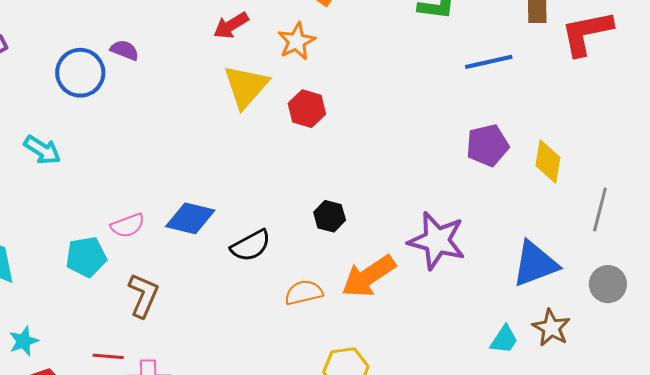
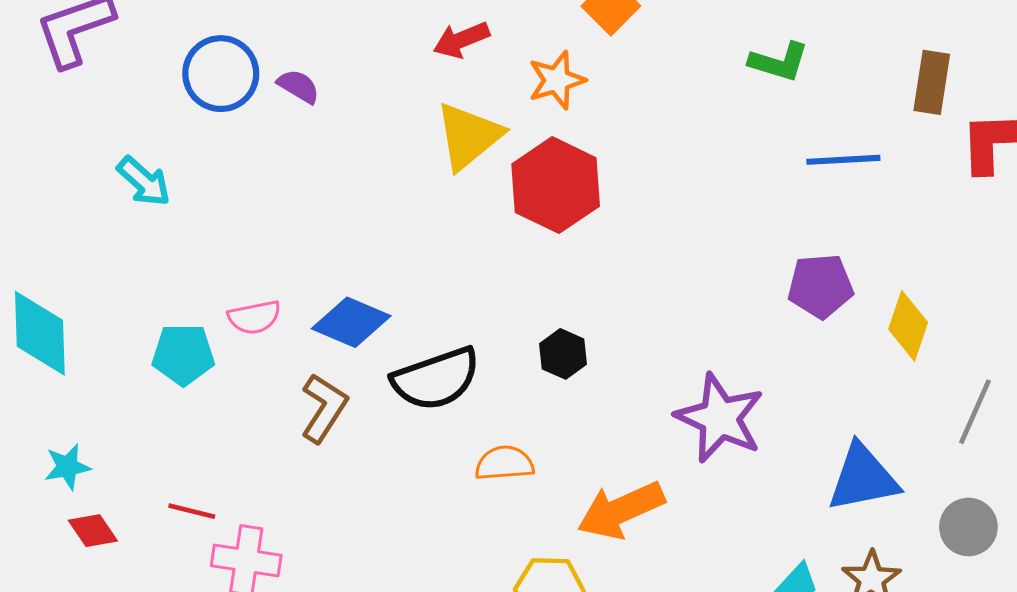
purple semicircle: (125, 50) -> (298, 86), moved
red hexagon: (307, 109) -> (556, 185), size x1.6
black semicircle: (251, 246) -> (436, 379), size x1.4
orange arrow: (369, 276) -> (621, 510), moved
brown L-shape: (143, 295) -> (324, 408), moved

